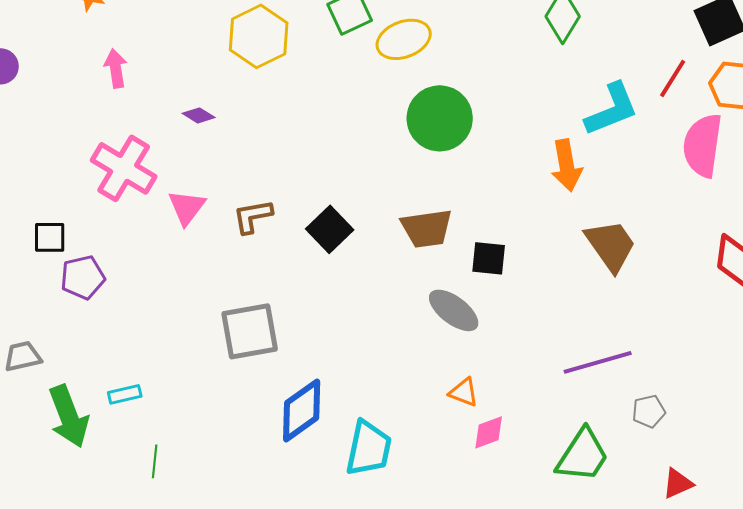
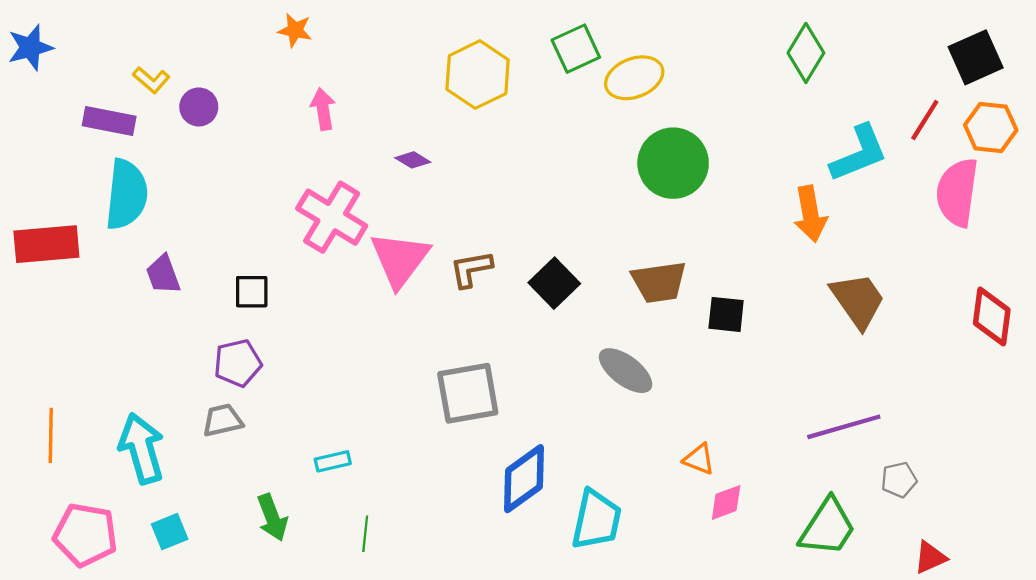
pink triangle: (187, 207) -> (400, 259), size x1.5
purple pentagon: (83, 277) -> (238, 363), moved
gray ellipse: (454, 310) -> (626, 371), moved
green arrow: (69, 416) -> (272, 518), moved, size x0.7

